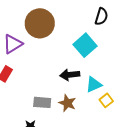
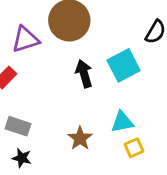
black arrow: (70, 75) -> (84, 74), moved, turned 66
gray rectangle: (42, 102) -> (18, 126), moved

